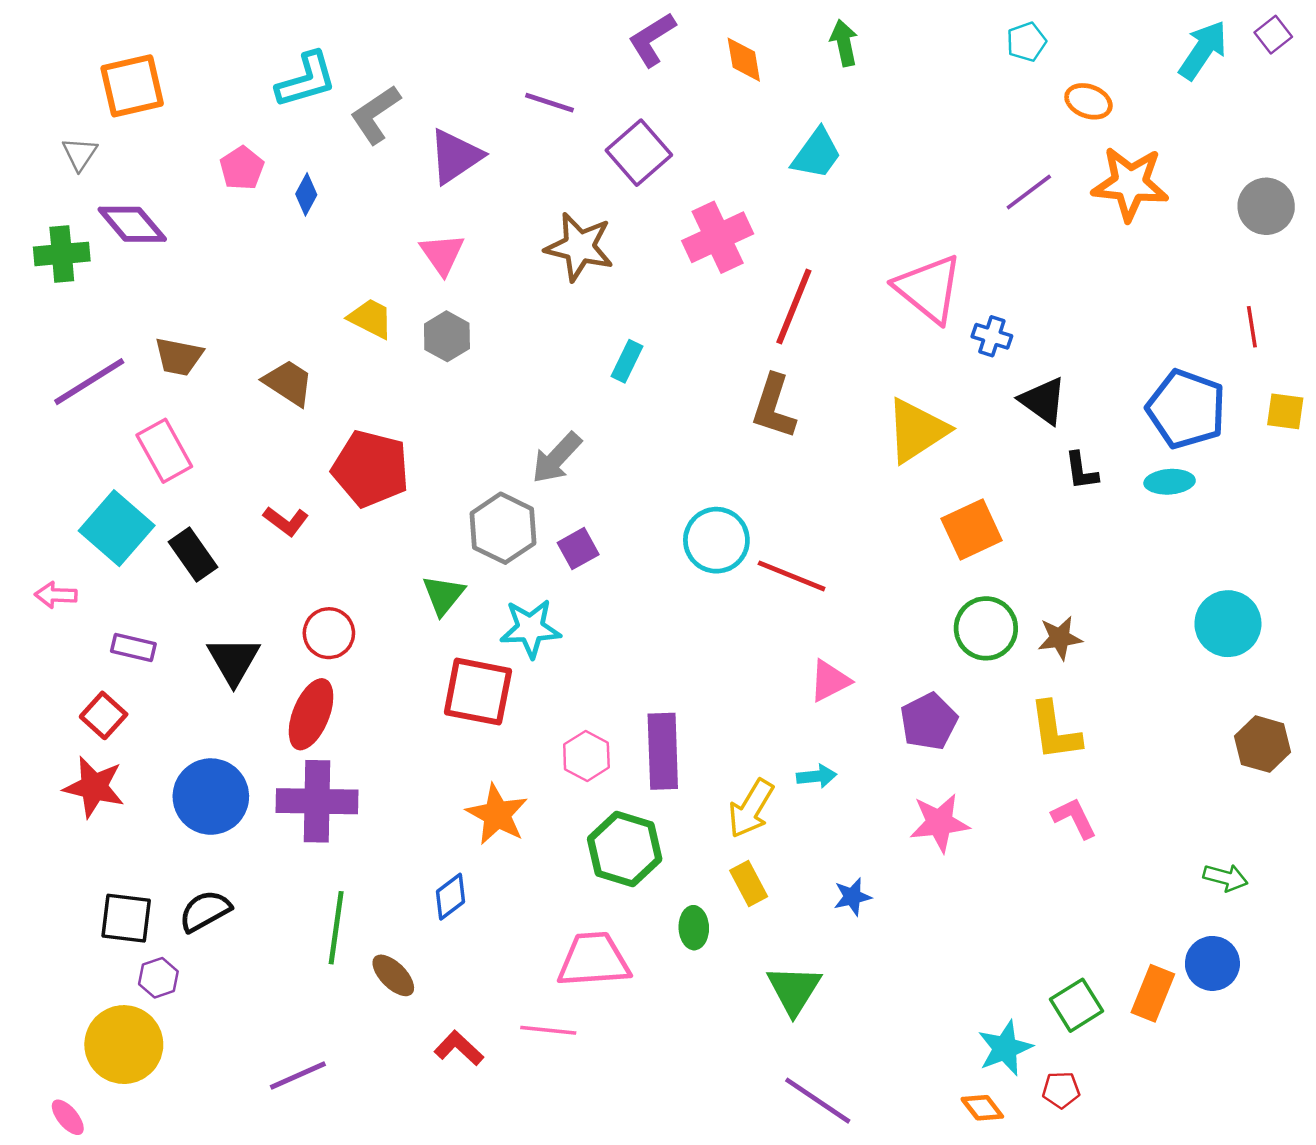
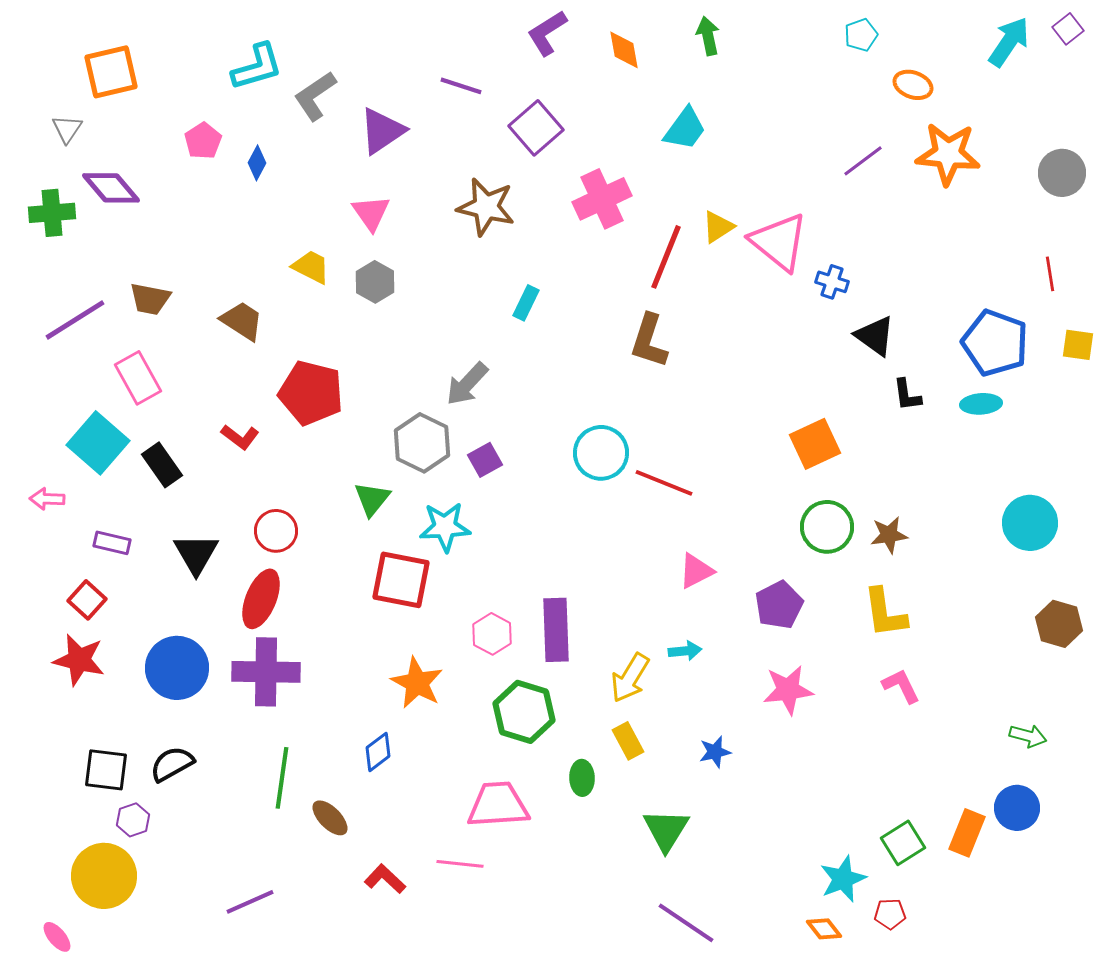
yellow triangle: (917, 430) -> (718, 227), moved, size x0.6

